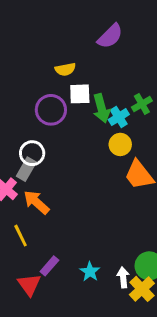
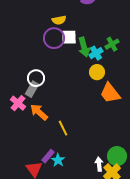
purple circle: (51, 110) -> (54, 38), moved
yellow line: (21, 236) -> (63, 128), moved
cyan star: (90, 272) -> (58, 160), moved

